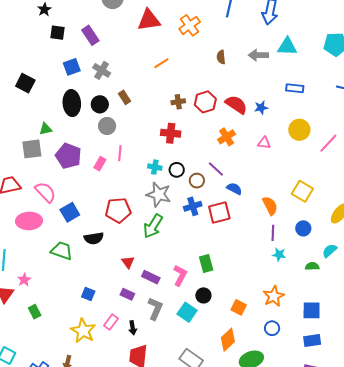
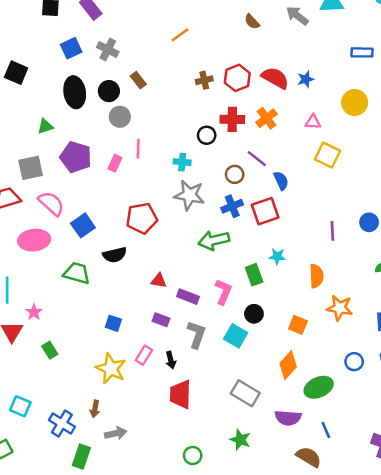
gray arrow: (258, 55) -> (297, 16), turned 42
brown semicircle: (221, 57) -> (252, 22), turned -32
blue rectangle: (295, 88) -> (362, 52), moved
red cross: (171, 133) -> (232, 119), moved
gray square: (32, 149) -> (31, 168), moved
black circle: (177, 170) -> (207, 135), moved
blue semicircle: (234, 189) -> (281, 181), turned 42
yellow square: (302, 191) -> (328, 155), moved
orange semicircle: (270, 206) -> (316, 276), moved, turned 30
green arrow: (153, 226) -> (214, 240), moved, turned 50
cyan star: (279, 255) -> (277, 256), moved
red triangle: (128, 262) -> (159, 281), turned -40
orange star: (274, 296) -> (340, 308), turned -30
blue circle: (272, 328) -> (354, 362), moved

